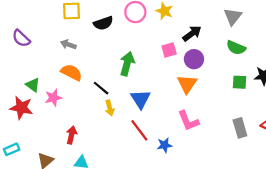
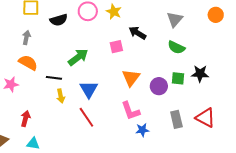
black arrow: (192, 34) -> (137, 33), turned -114
gray arrow: (68, 45) -> (26, 38), turned 80
purple circle: (194, 59) -> (159, 86), moved
green arrow: (127, 64) -> (78, 57), turned 35
black line: (101, 88) -> (54, 78), turned -35
blue star: (165, 145) -> (142, 130), moved

